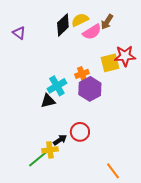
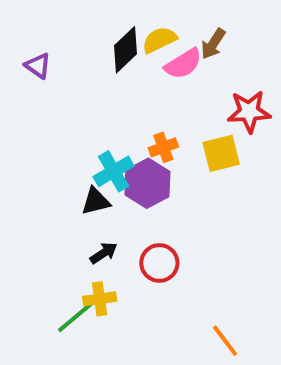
yellow square: (110, 63) -> (221, 153), moved
purple hexagon: (90, 89) -> (147, 183), moved
black arrow: (60, 140) -> (104, 253), moved

